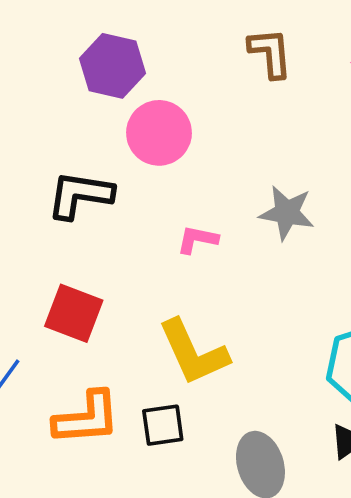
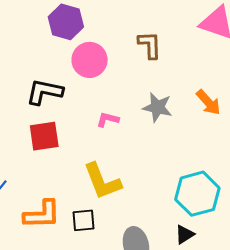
brown L-shape: (270, 53) -> (150, 45), moved
red square: (74, 313) -> (44, 136), moved, turned -32

